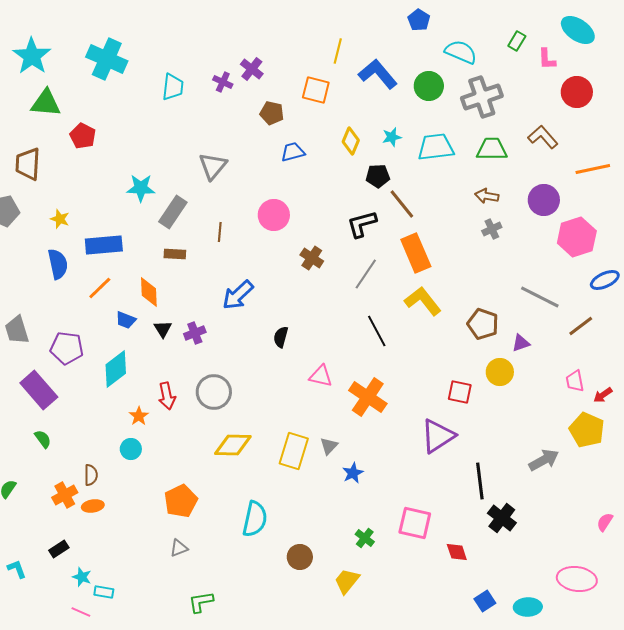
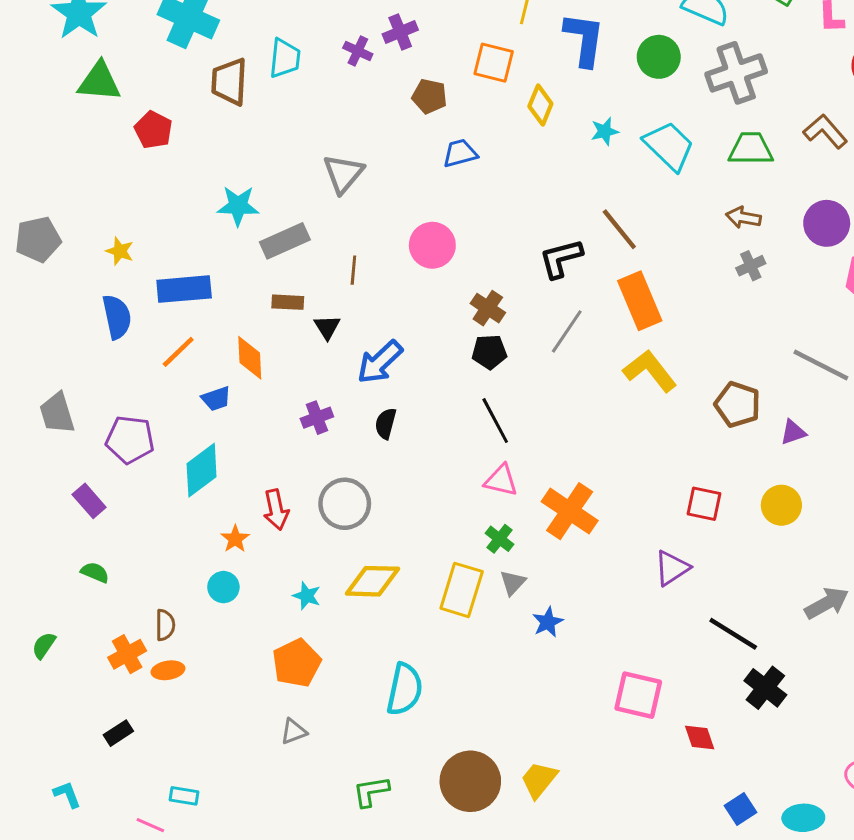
purple cross: (252, 69) -> (400, 32), turned 30
blue L-shape: (378, 74) -> (584, 39), turned 48
yellow diamond: (351, 141) -> (540, 105), moved
cyan trapezoid: (436, 147) -> (669, 146), turned 51
brown trapezoid: (28, 164) -> (229, 82), moved
black pentagon: (378, 176) -> (489, 352), moved
gray rectangle: (173, 212) -> (285, 241), turned 32
blue trapezoid: (126, 320) -> (216, 399), turned -40
black triangle: (163, 329) -> (327, 327), moved
black line: (377, 331) -> (495, 421), moved
black semicircle: (281, 337) -> (386, 423), moved
yellow circle: (500, 372) -> (781, 505), moved
purple rectangle: (39, 390) -> (89, 501), size x0.6
purple triangle: (438, 436) -> (672, 568), size x0.7
green semicircle: (43, 439) -> (95, 572), turned -30
black line: (480, 481) -> (733, 634), turned -51
green cross: (365, 538) -> (500, 539), moved
brown circle: (300, 557) -> (470, 781), moved, size x1.6
cyan L-shape: (17, 569) -> (67, 794), moved
cyan star: (82, 577) -> (307, 596), moved
green L-shape: (201, 602) -> (371, 792), moved

